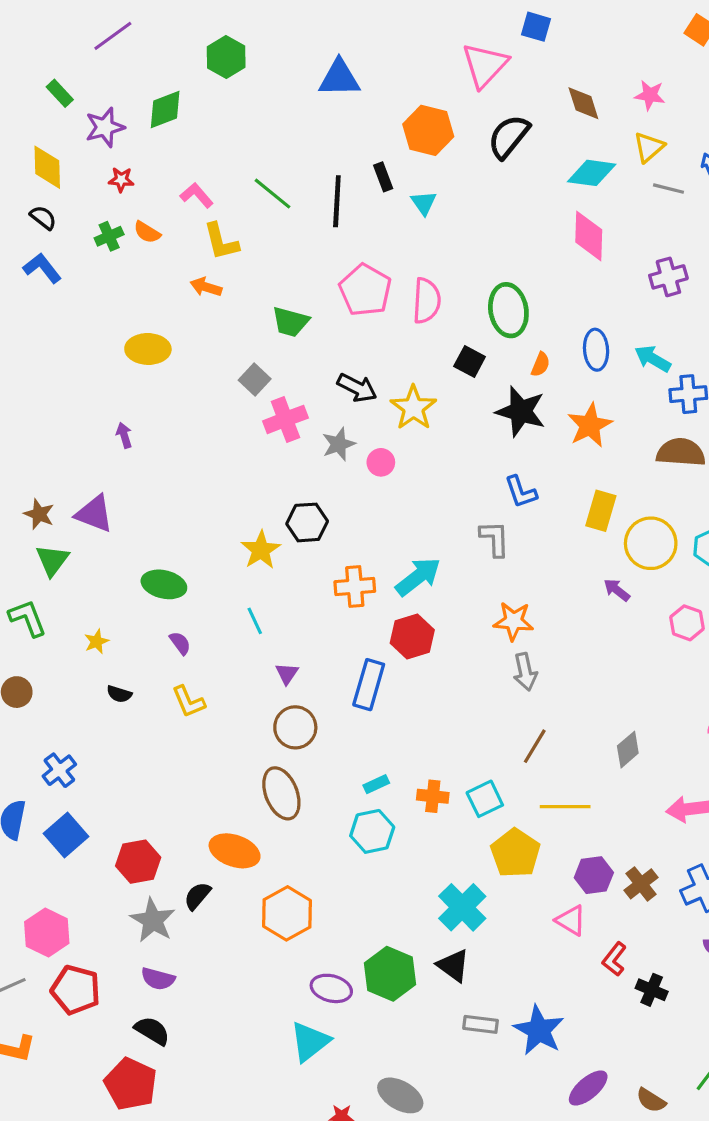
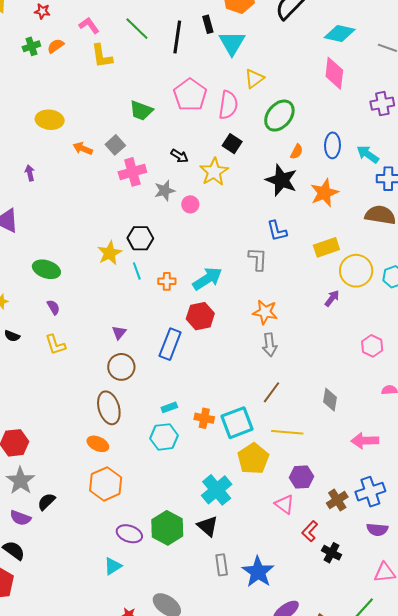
yellow triangle: (649, 147) -> (254, 79), moved
cyan triangle: (424, 203) -> (232, 43), size x1.6
orange semicircle: (147, 232) -> (56, 46), turned 108
orange arrow: (206, 287) -> (83, 148), moved
green ellipse: (508, 310) -> (279, 116), turned 44
black square: (470, 361) -> (232, 144), moved
black arrow: (357, 388) -> (179, 156), size x0.7
yellow rectangle: (601, 511) -> (326, 247), turned 50
orange cross: (355, 586) -> (167, 281), size x0.7
purple arrow: (617, 590) -> (332, 298), turned 84
cyan line: (255, 621) -> (137, 271), moved
pink hexagon: (687, 623) -> (372, 346), moved
gray diamond: (628, 750) -> (330, 400), turned -45
cyan square: (485, 799) -> (237, 423), size x1.4
orange ellipse: (235, 851) -> (98, 444), moved, size x0.7
brown cross: (641, 884) -> (337, 500), moved
black semicircle: (197, 896) -> (46, 502), moved
gray rectangle: (481, 1024) -> (222, 565), turned 70
cyan triangle: (310, 1042) -> (113, 566), size x0.7

